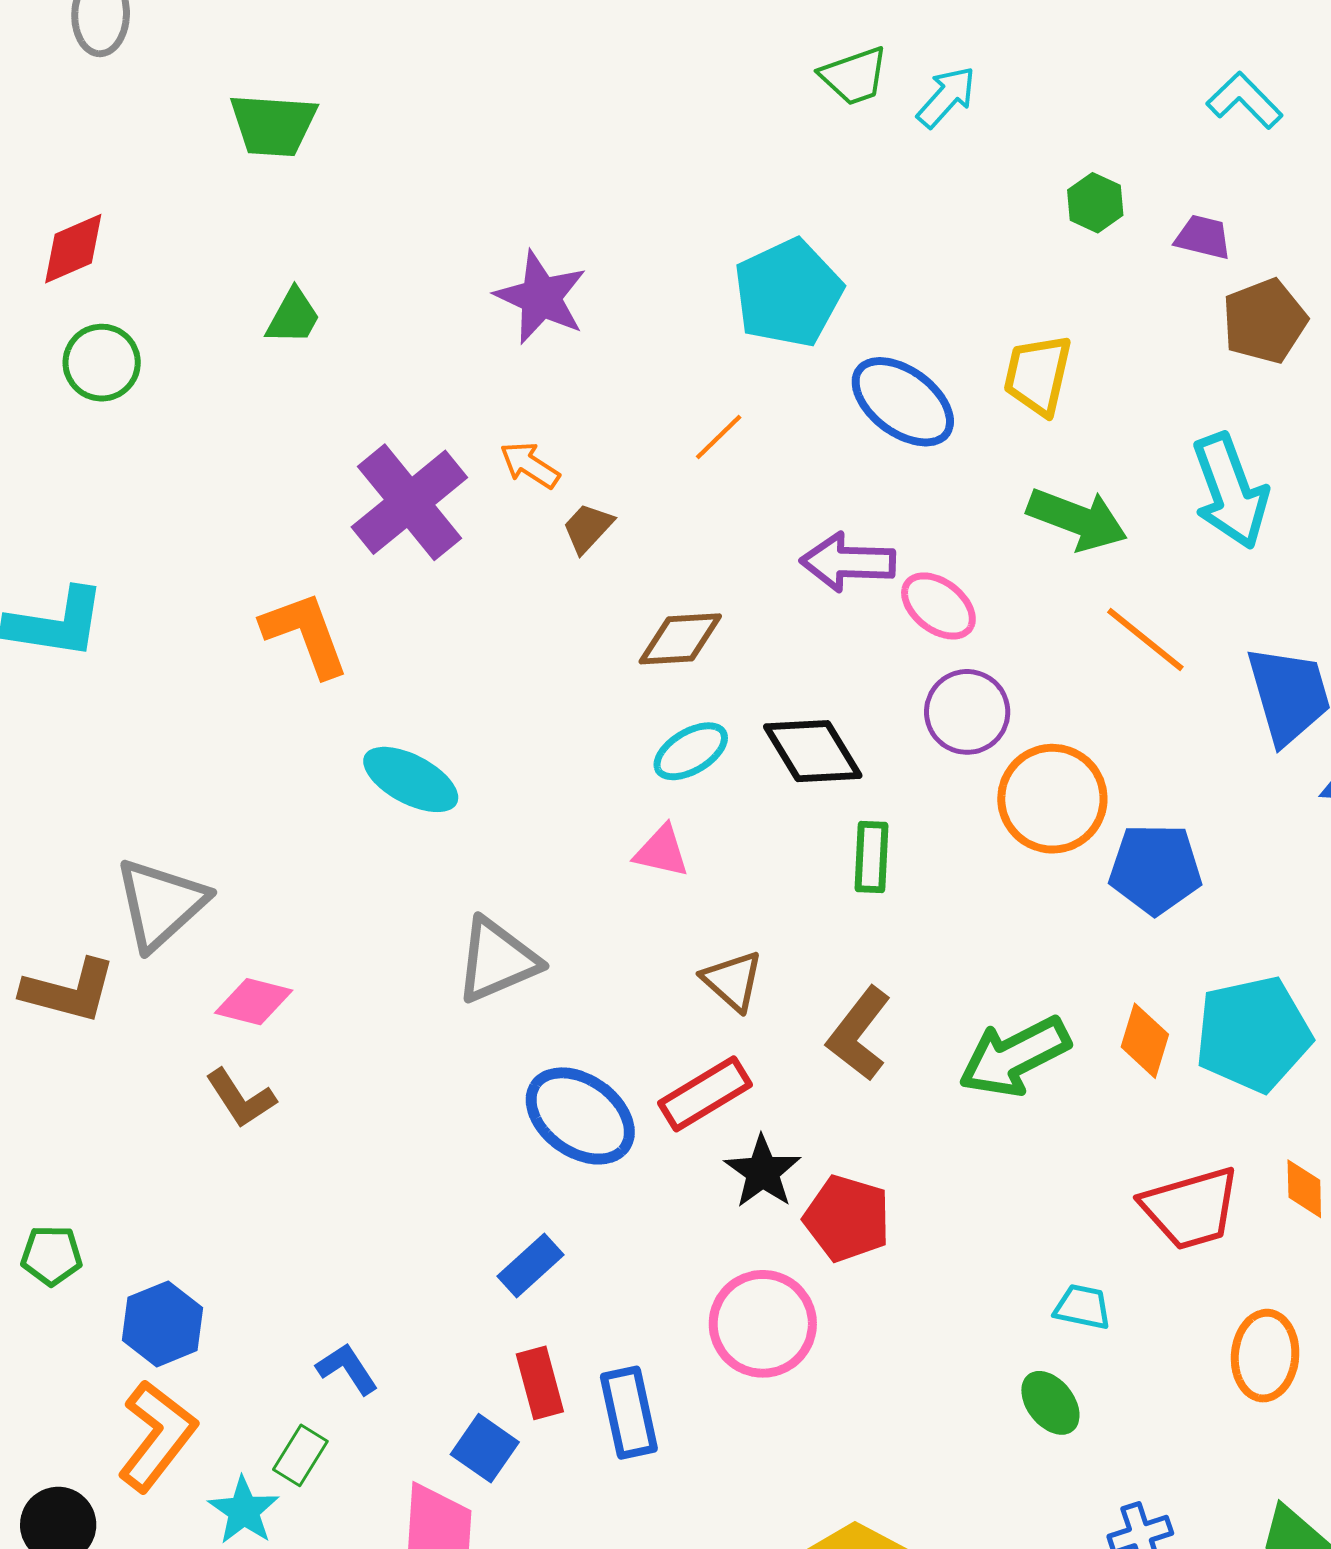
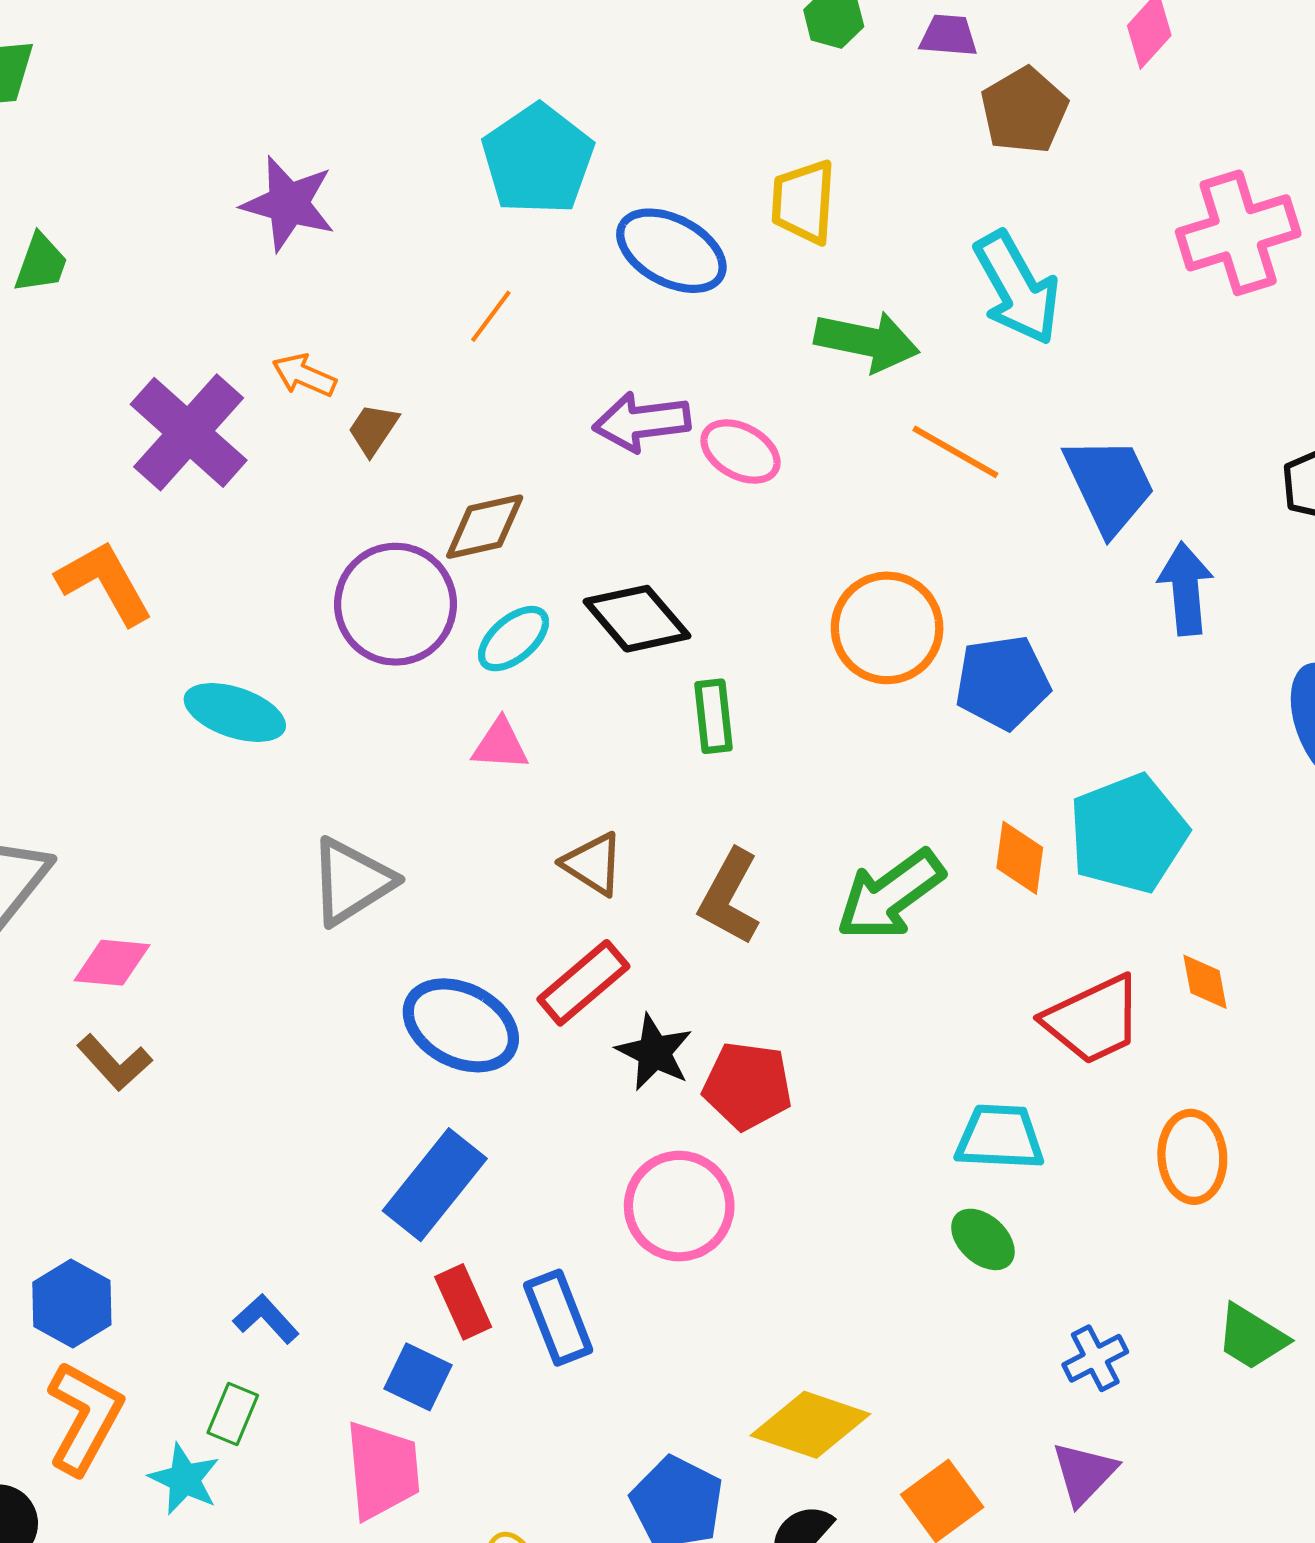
purple circle: (967, 712) -> (395, 604), moved, size x1.4
blue rectangle: (531, 1265) -> (435, 1185), size x1.6
cyan trapezoid: (1082, 1307) -> (1000, 1137), size x1.5

